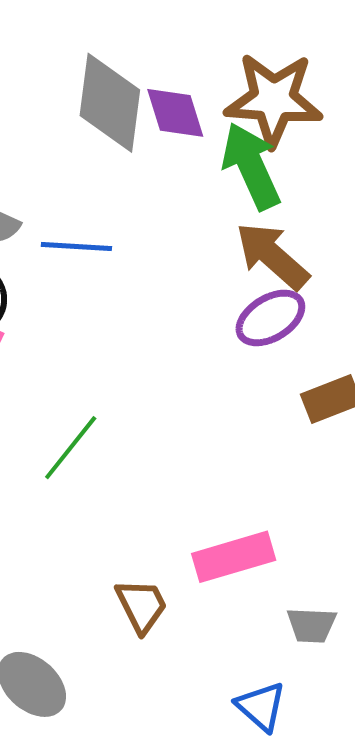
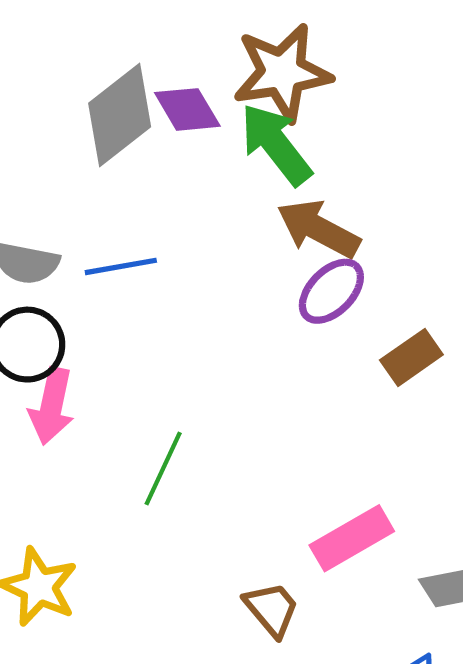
gray diamond: (110, 103) -> (120, 115), turned 58

